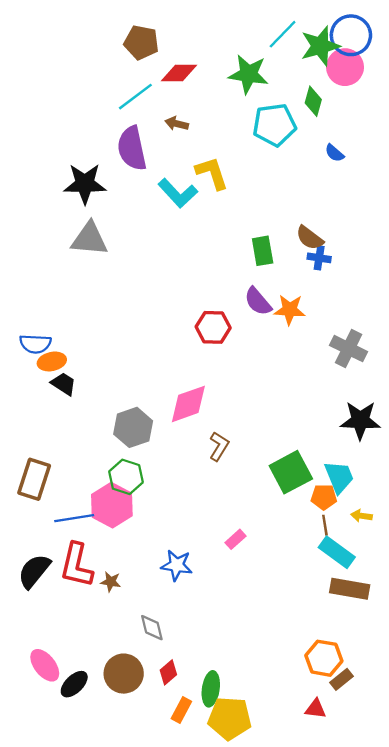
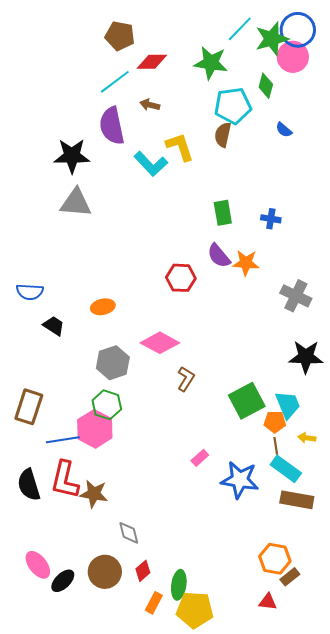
brown semicircle: (310, 238) -> (223, 135), moved, turned 65
orange ellipse: (52, 361) -> (103, 307), moved
pink diamond: (188, 404) -> (160, 343), turned 48
blue star: (177, 565) -> (240, 480), moved, size x1.4
black semicircle: (34, 571) -> (29, 485), turned -56
brown star: (111, 582) -> (94, 494), size x1.6

